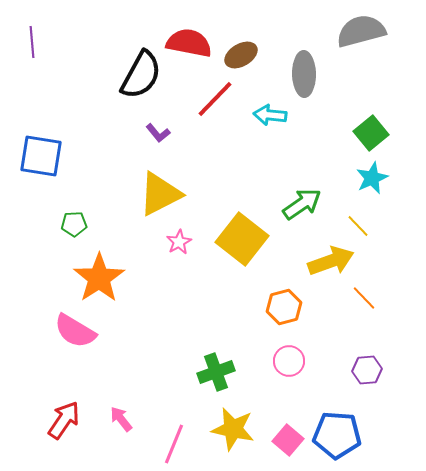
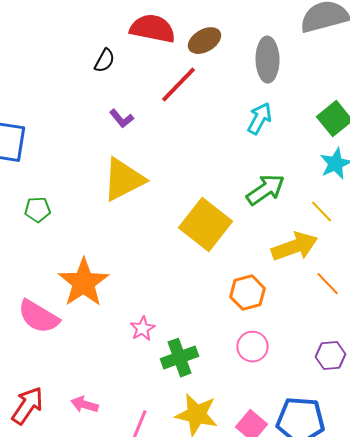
black semicircle: (141, 75) -> (105, 61), size x0.5
cyan arrow: (270, 115) -> (260, 119), moved, turned 112
pink star: (179, 242) -> (143, 329), moved
orange star: (99, 278) -> (84, 283), moved
pink arrow: (121, 419) -> (85, 405), turned -36

